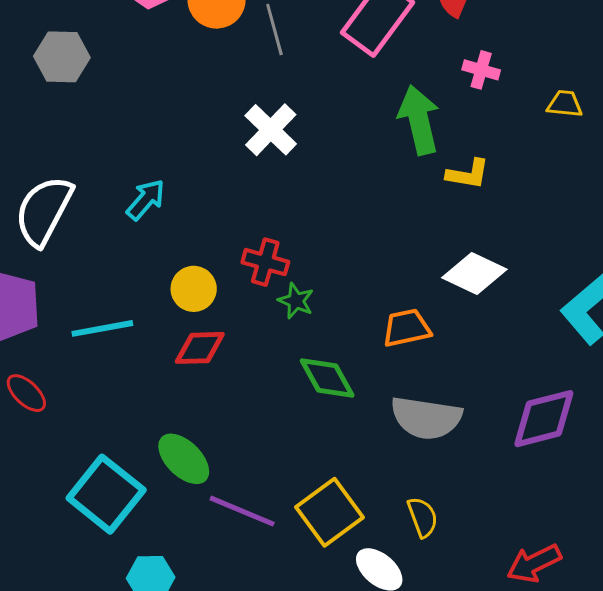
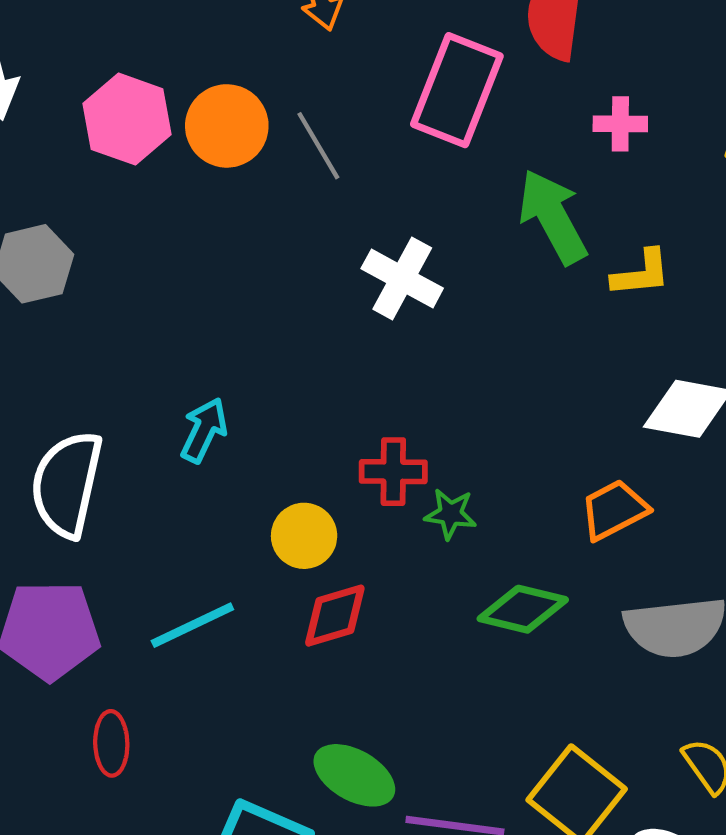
white cross: (271, 130) -> (402, 278), moved
green diamond: (327, 378) -> (523, 609), turned -32
red ellipse: (26, 393) -> (111, 743), turned 60

